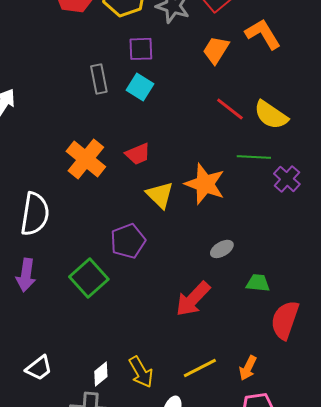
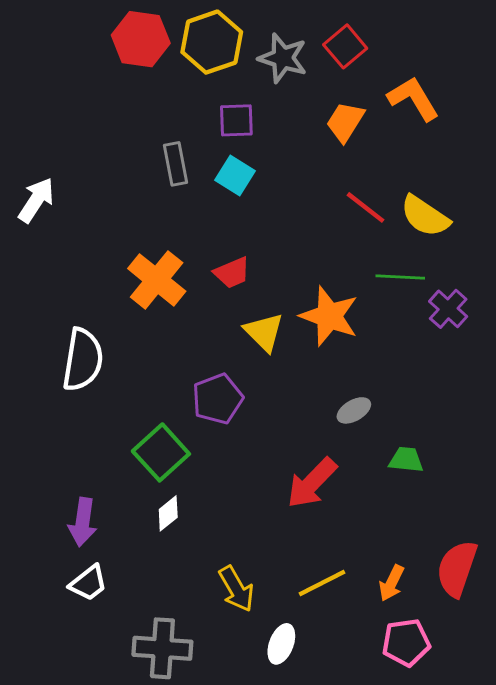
purple arrow: (26, 275) -> (83, 522), moved
red semicircle: (285, 320) -> (457, 569), moved
white diamond: (101, 374) -> (168, 513), moved

